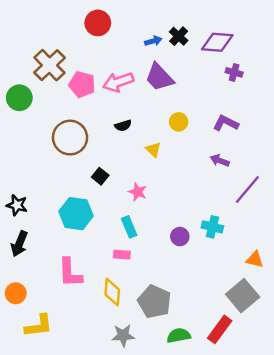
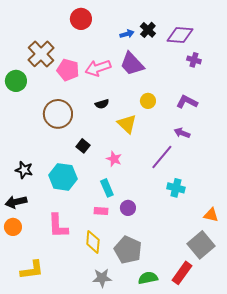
yellow triangle: (153, 150) -> (127, 124), size x1.5
purple line: (247, 189) -> (162, 157), moved
black star: (17, 205) -> (24, 170), moved
purple circle: (180, 237) -> (128, 208), moved
black arrow: (19, 244) -> (16, 202), turned 55
orange circle: (16, 293) -> (13, 227), moved

